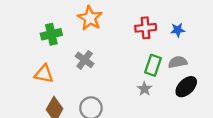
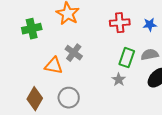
gray cross: (85, 60) -> (74, 53), moved
orange triangle: (44, 74) -> (54, 66), moved

